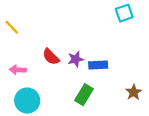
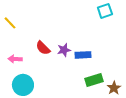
brown star: (134, 92) -> (114, 88), moved
green rectangle: (84, 95) -> (94, 80), moved, turned 42

